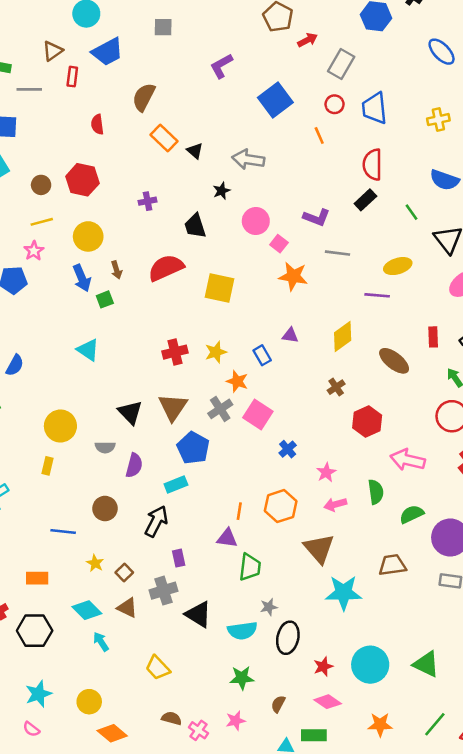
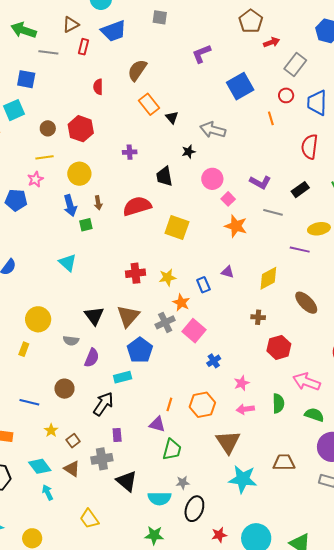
black rectangle: (365, 200) -> (300, 190), moved
brown cross: (336, 387) -> (258, 317), turned 32
green semicircle: (412, 514) -> (314, 415), moved, turned 36

